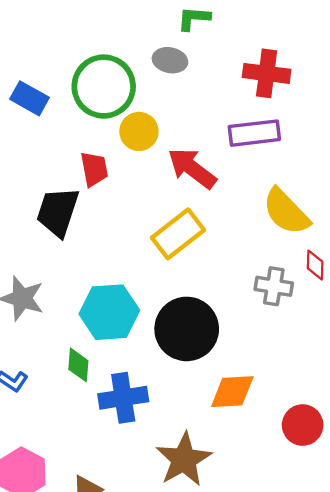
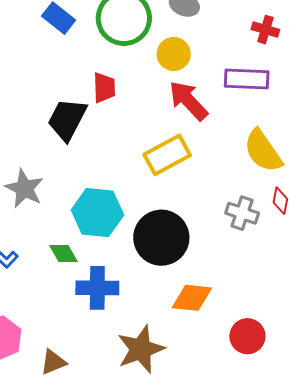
red cross: (267, 73) -> (265, 30), size x0.7
yellow circle: (139, 131) -> (174, 54), moved
green diamond: (78, 365) -> (63, 254), turned -44

